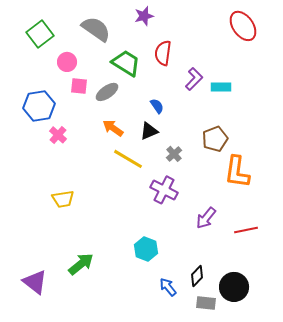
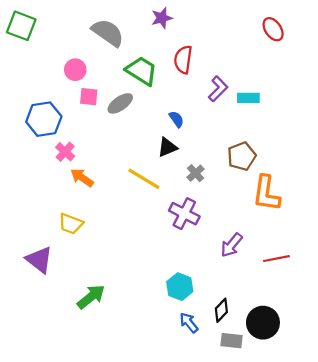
red ellipse: (243, 26) -> (273, 29), size x0.7
green square: (40, 34) -> (21, 26), moved, turned -32
orange arrow: (113, 128) -> (82, 178), moved
yellow trapezoid: (63, 199) -> (71, 224), turned 30
cyan hexagon: (146, 249) -> (180, 287), moved
purple triangle: (35, 282) -> (39, 260), moved

